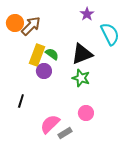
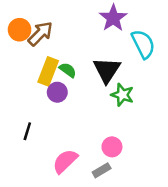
purple star: (87, 14) -> (113, 18), size x1.5
black triangle: (82, 54) -> (107, 70), turned -35
green star: (81, 78) -> (122, 95), moved
gray rectangle: (65, 133) -> (102, 170), moved

